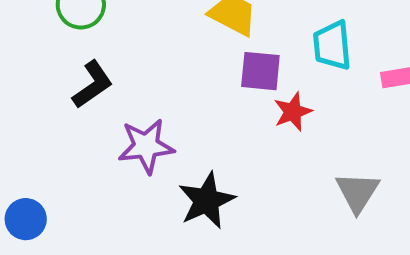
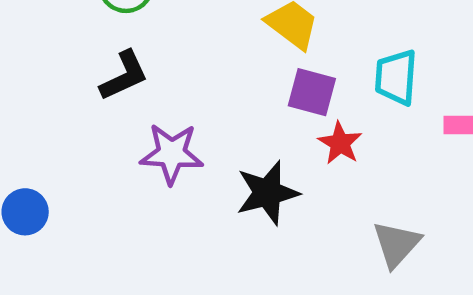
red star: (293, 112) -> (340, 143), turned -30
black star: (207, 201) -> (267, 193), moved

